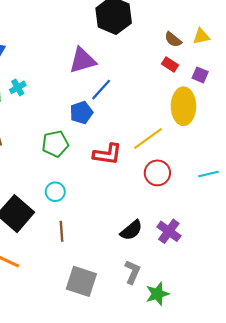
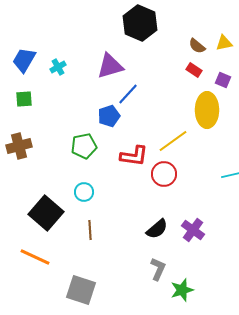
cyan cross: (18, 87) -> (58, 67), moved
red circle: (157, 173) -> (164, 174), moved
gray square: (81, 281) -> (81, 290), moved

